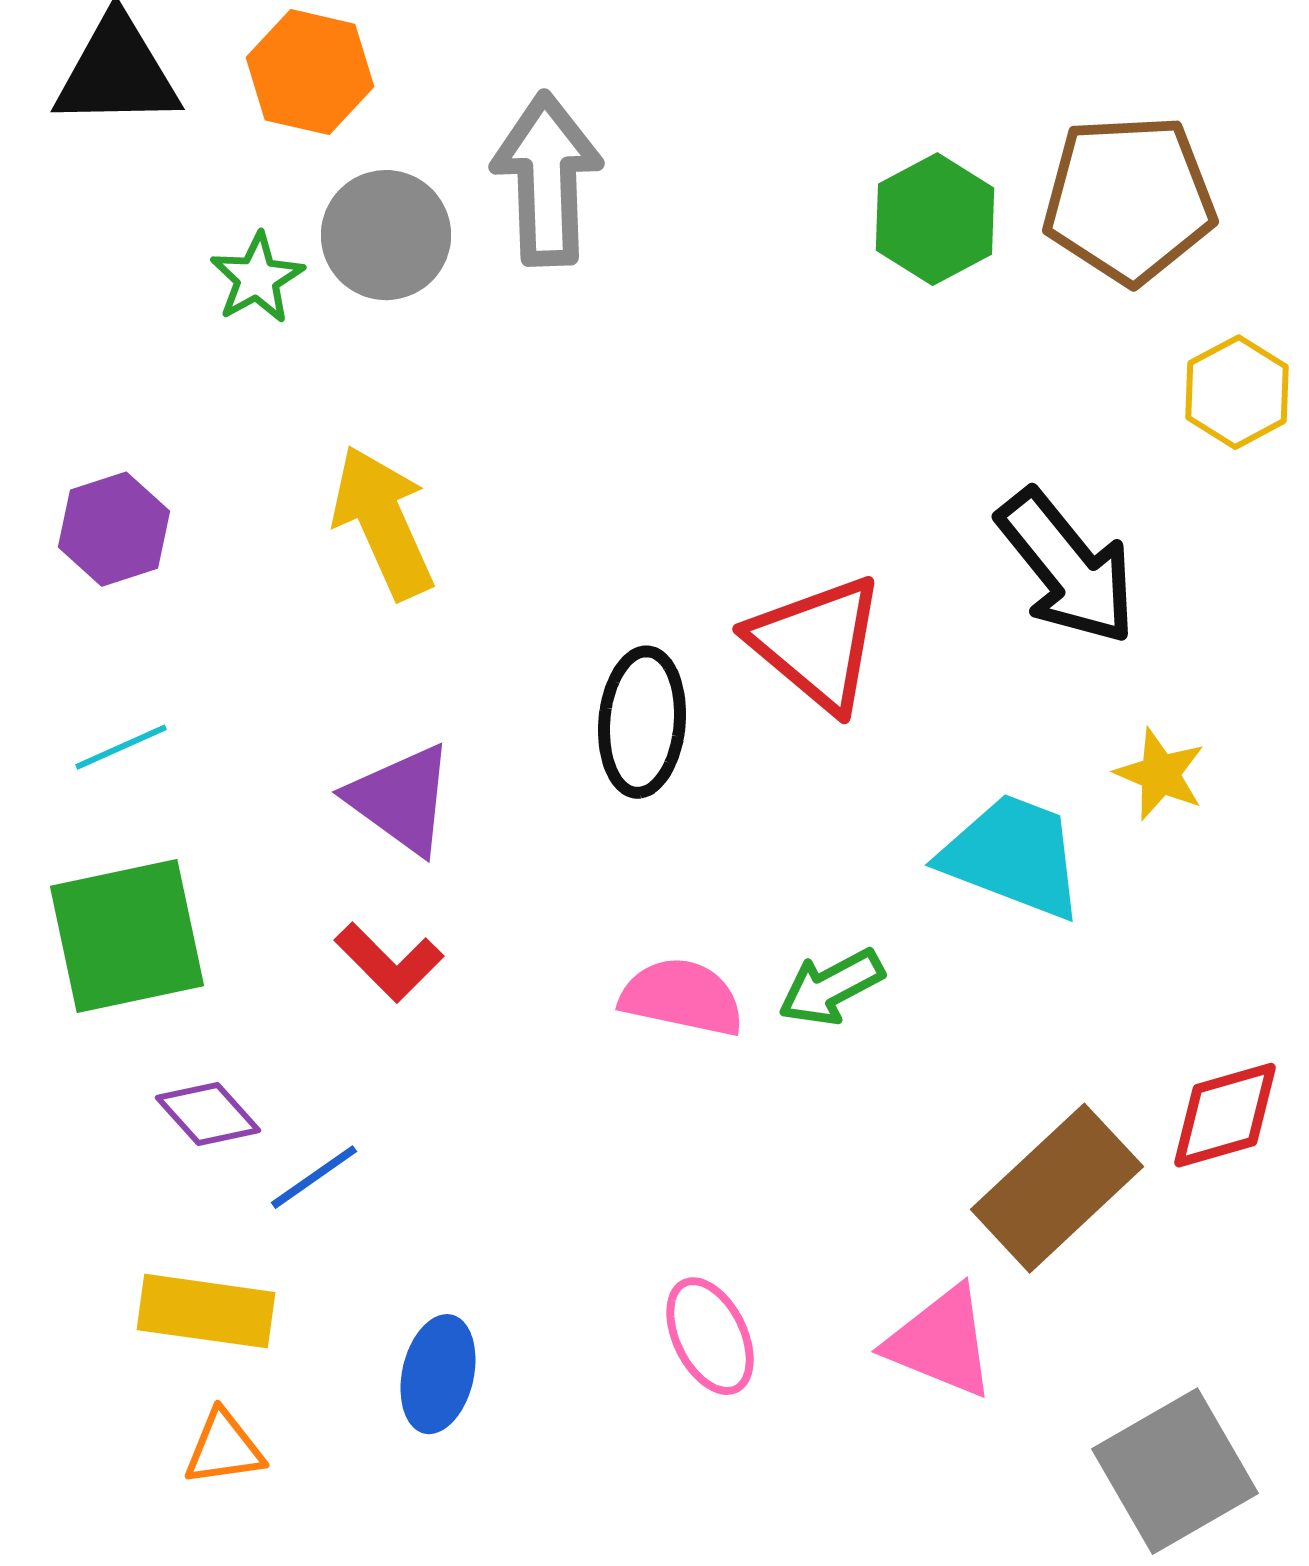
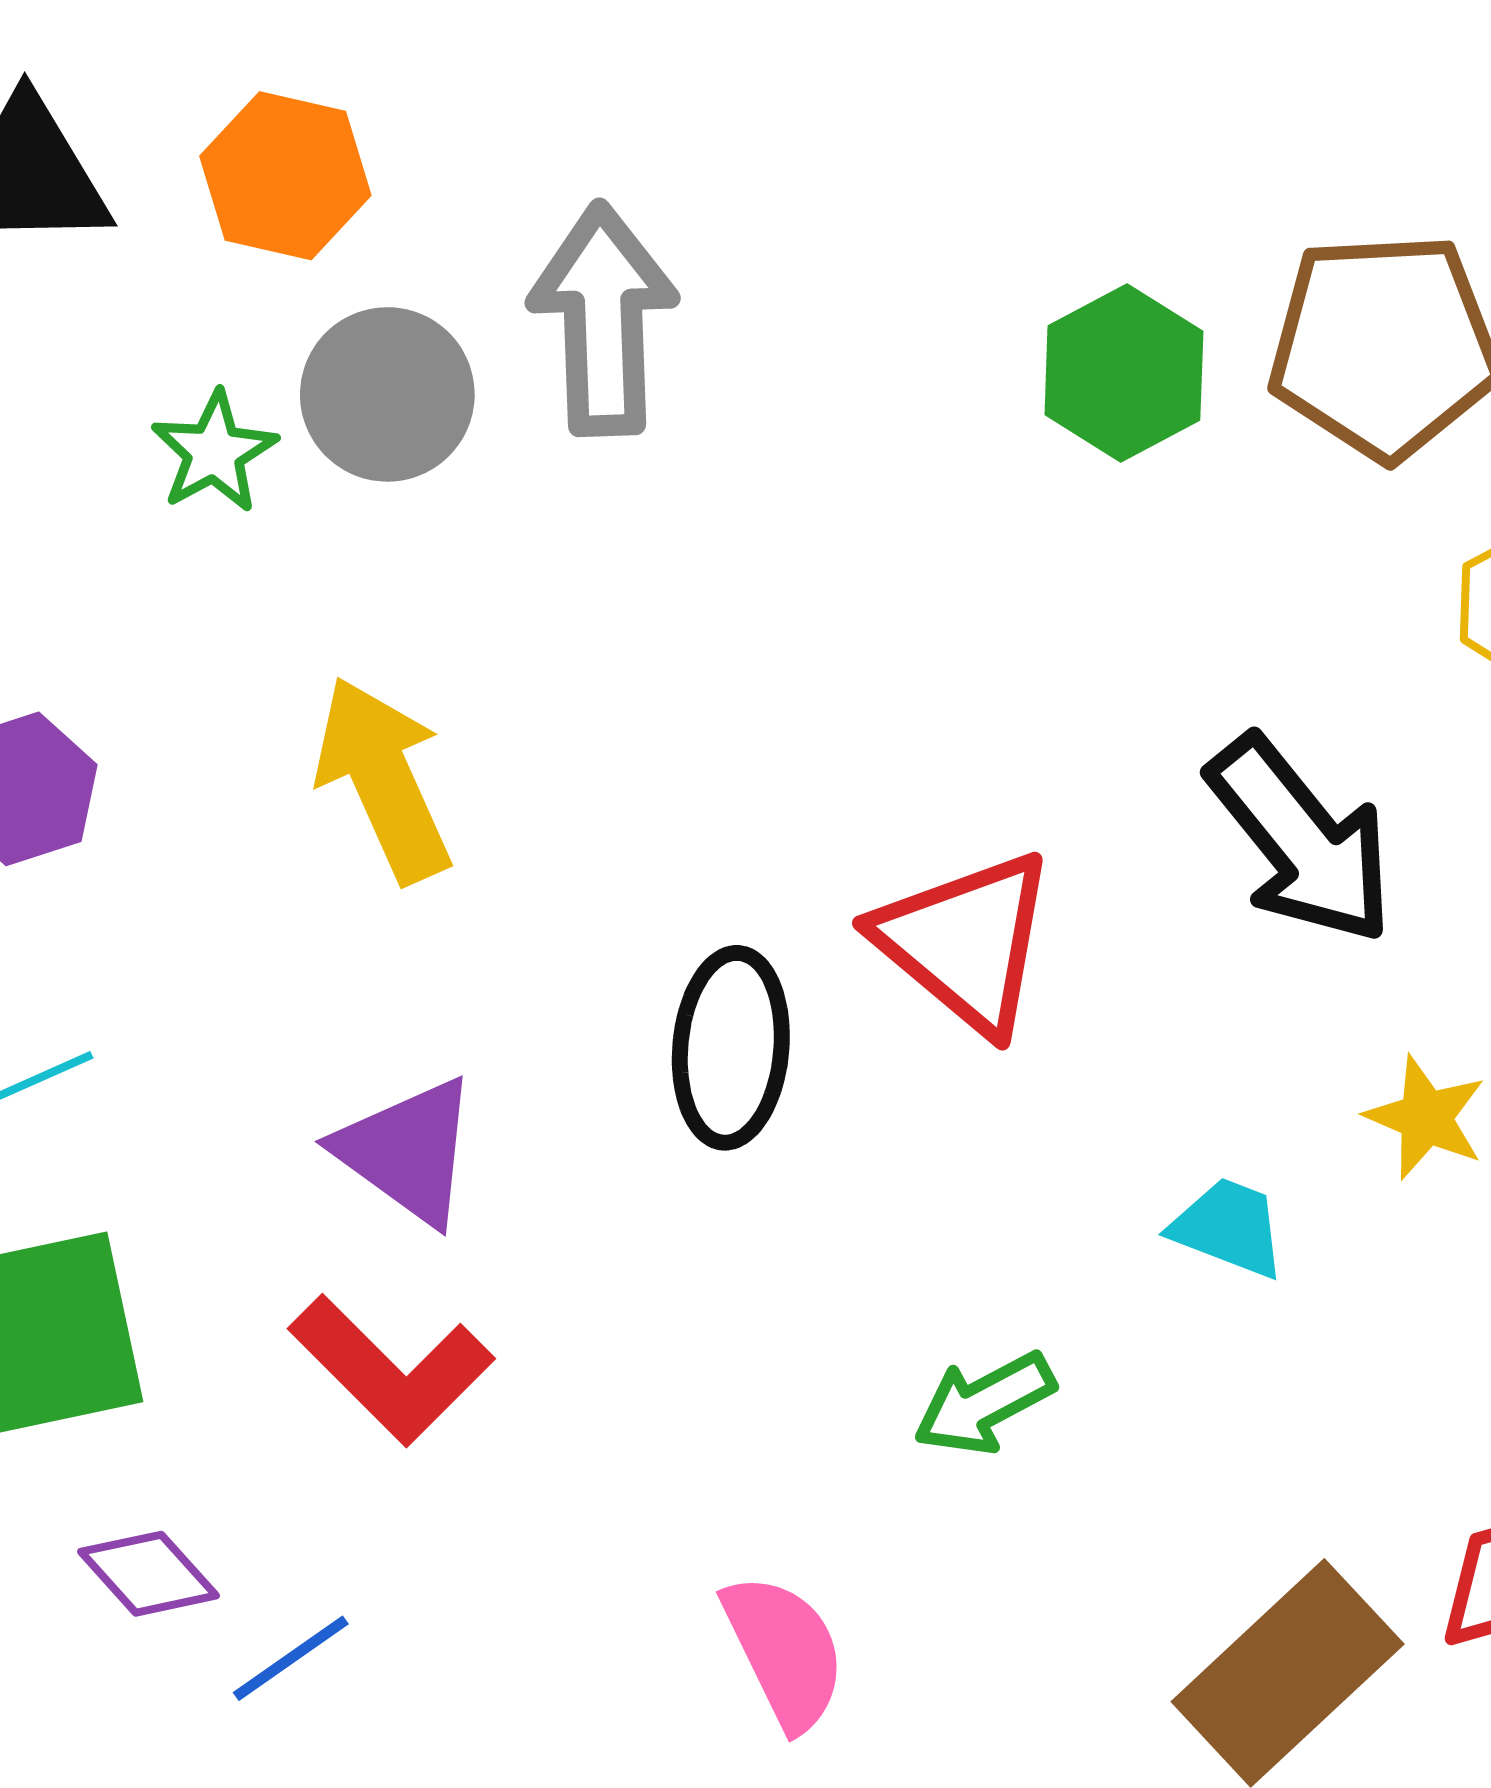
cyan trapezoid: (1013, 856) -> (1229, 1228), size x0.6
red L-shape: (389, 962) -> (391, 1370), size x1.4
pink semicircle: (682, 997) -> (784, 1652), moved, turned 52

